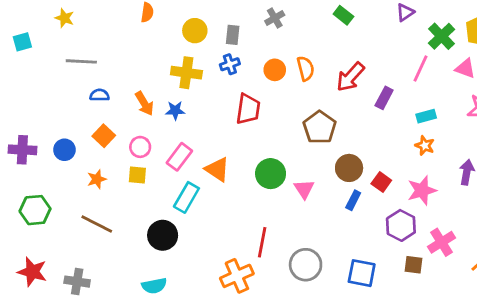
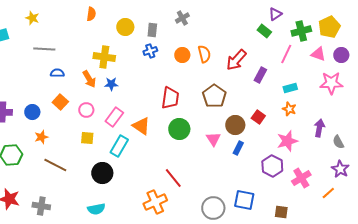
green rectangle: (343, 15) -> (264, 31), moved
green cross: (442, 36) -> (301, 31), turned 30
yellow cross: (186, 73) -> (104, 57), moved
red trapezoid: (248, 109) -> (170, 98), moved
yellow square: (137, 175) -> (87, 138), moved
orange star: (97, 179) -> (41, 137), moved
red square: (381, 182) -> (258, 117), moved
pink triangle: (304, 189) -> (213, 139), moved
red line: (262, 242) -> (173, 178), turned -50
gray circle: (306, 265) -> (213, 208), moved
brown square: (414, 265) -> (281, 212), moved

